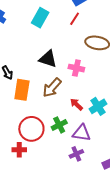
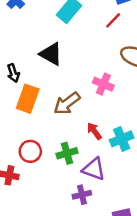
black triangle: (48, 59) -> (51, 54), moved
red circle: (31, 129) -> (30, 151), size x0.7

